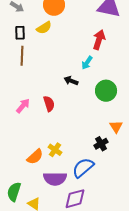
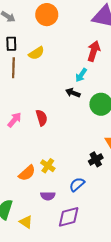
yellow semicircle: (44, 28) -> (36, 53), moved
black arrow: (71, 81) -> (73, 93), moved
blue semicircle: (83, 168) -> (77, 184), size x0.7
purple semicircle: (55, 179) -> (48, 196), size x0.6

